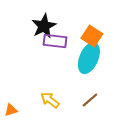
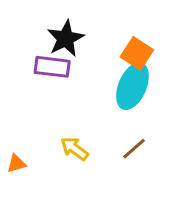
purple rectangle: (55, 41) -> (52, 67), moved

